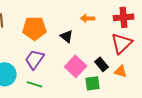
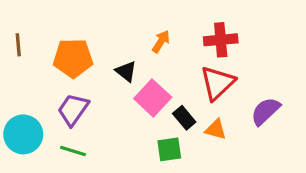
orange arrow: (88, 18) -> (161, 41), turned 120
pink square: (76, 66) -> (153, 98), moved

